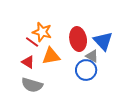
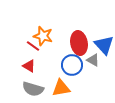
orange triangle: (51, 56) -> (61, 88), moved
blue circle: (86, 70) -> (72, 65), moved

